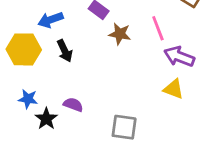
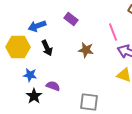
brown star: (120, 34) -> (86, 50), moved
blue star: (28, 99) -> (30, 75), moved

